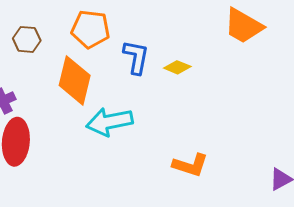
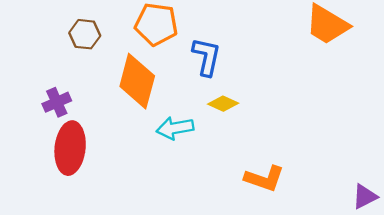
yellow diamond: (177, 67) -> (223, 104), moved
cyan arrow: (109, 122) -> (175, 128), size x0.7

